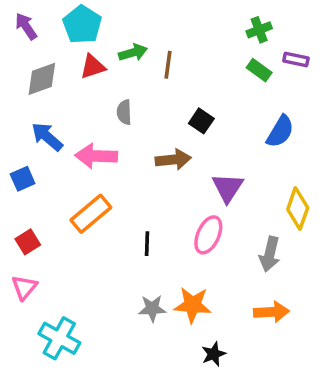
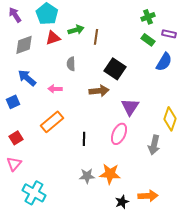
black square: (201, 121) -> (115, 69), size x1.5
blue semicircle: (280, 131) -> (164, 62), moved
pink arrow: (96, 156) -> (55, 89), size x0.6
orange arrow: (271, 312) -> (148, 196), moved

